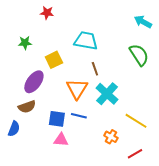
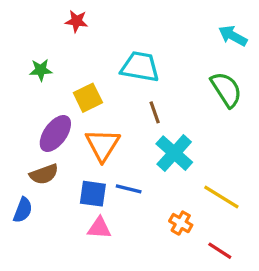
orange triangle: (77, 89) -> (103, 145), moved
red line: (135, 154) -> (220, 251), turned 63

